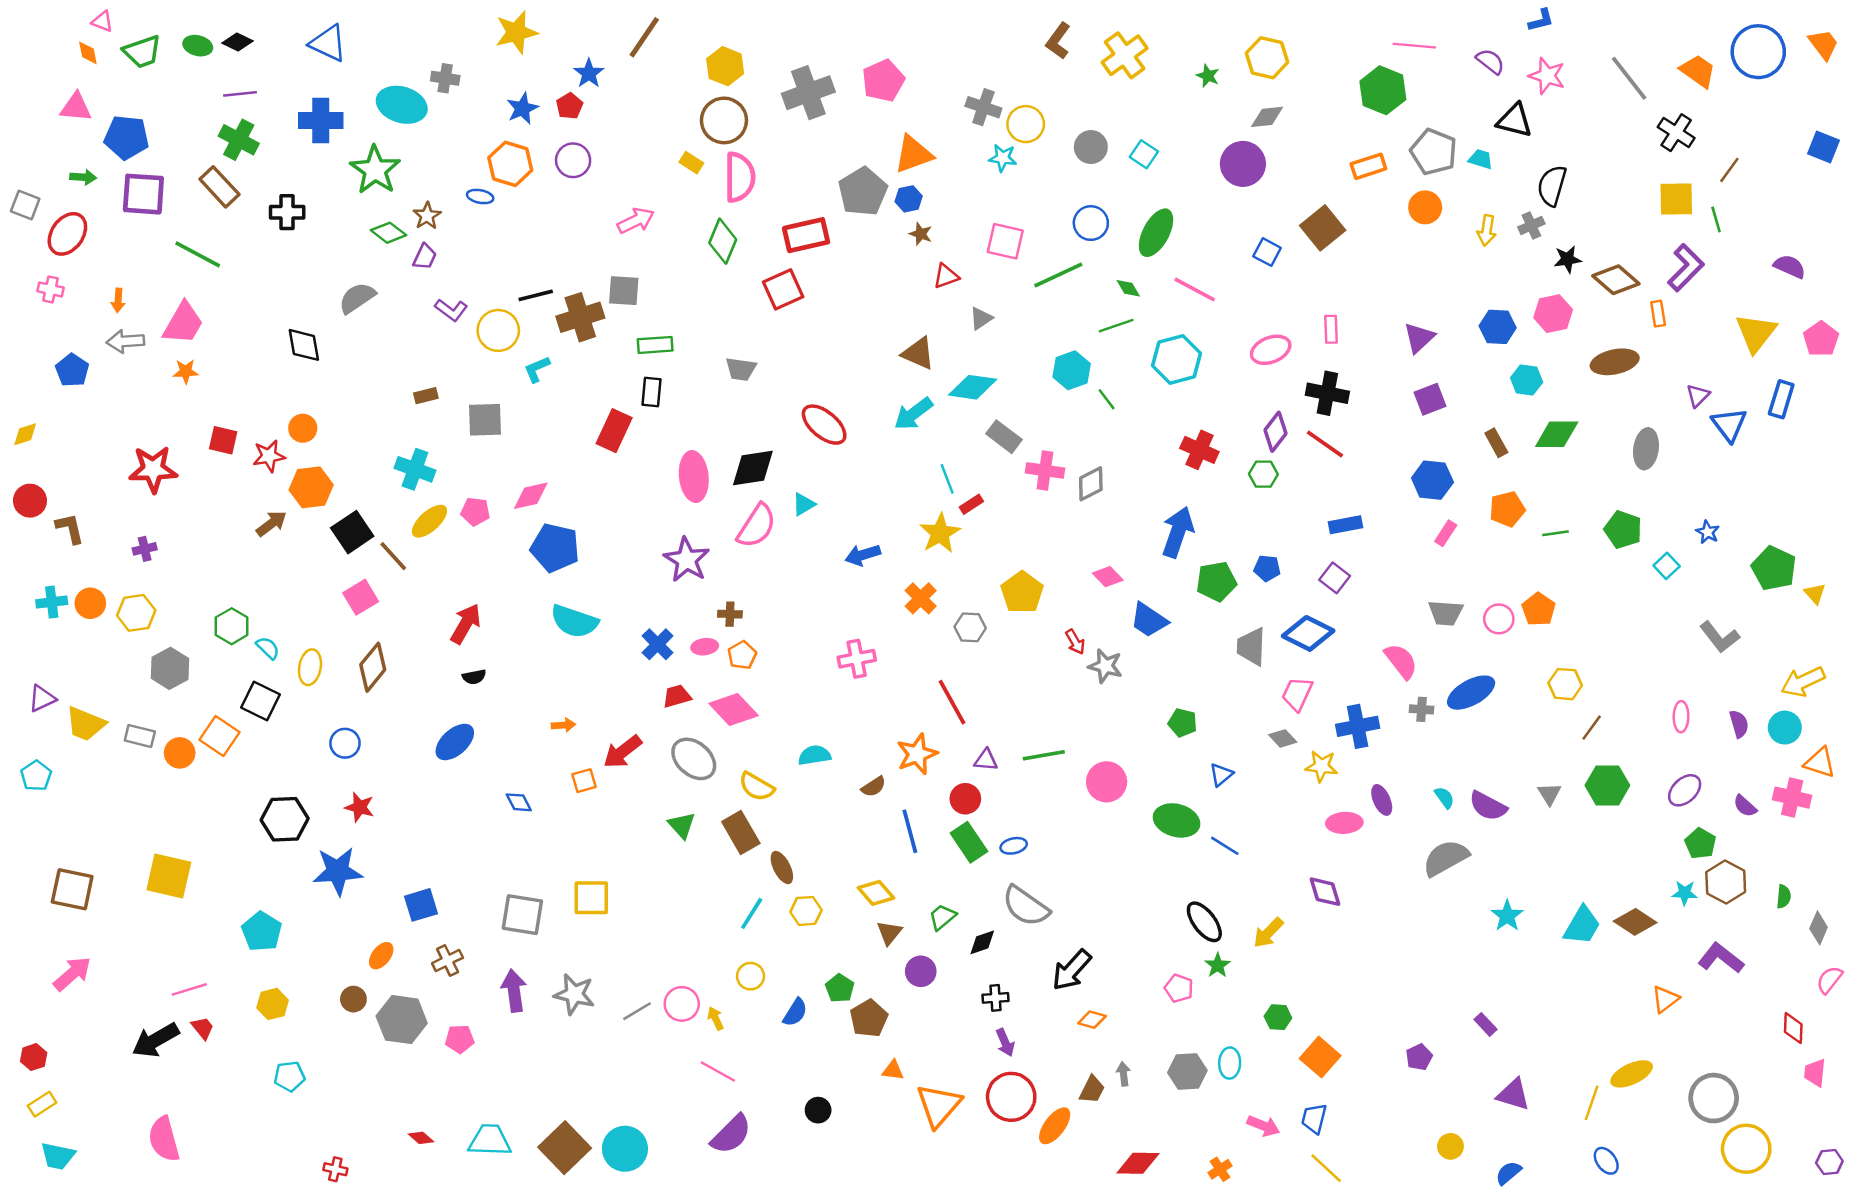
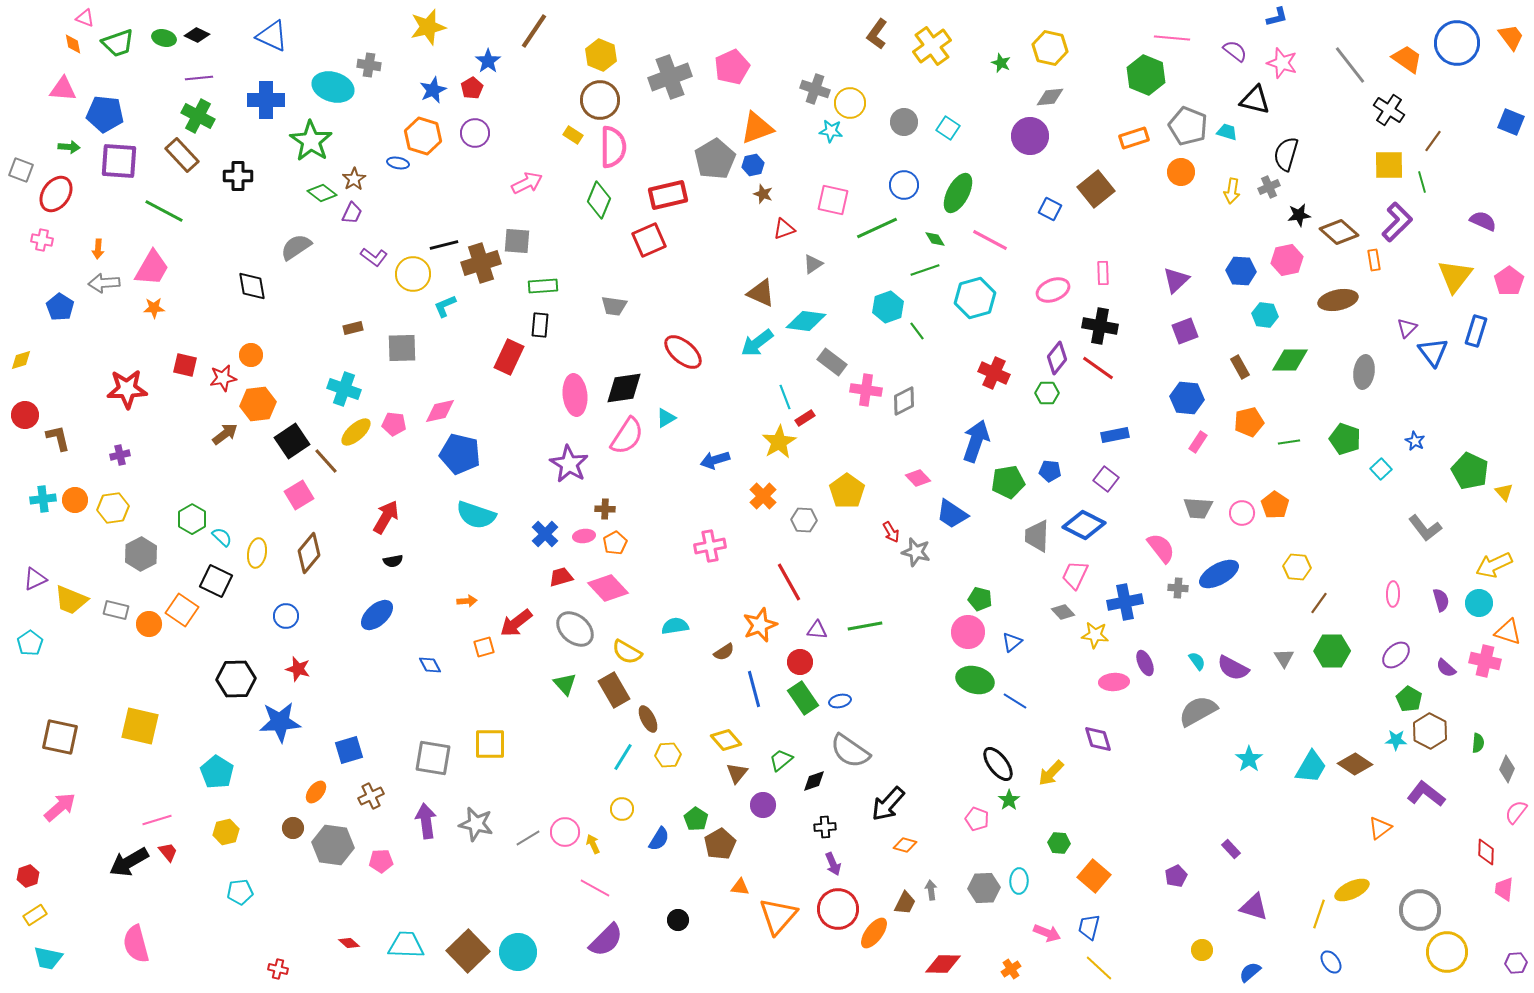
pink circle: (1107, 782) -> (968, 632), moved

